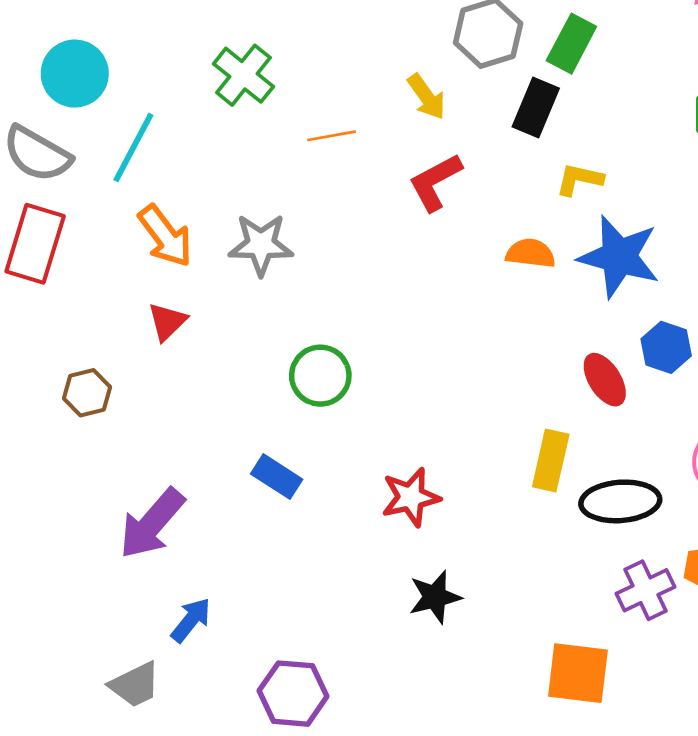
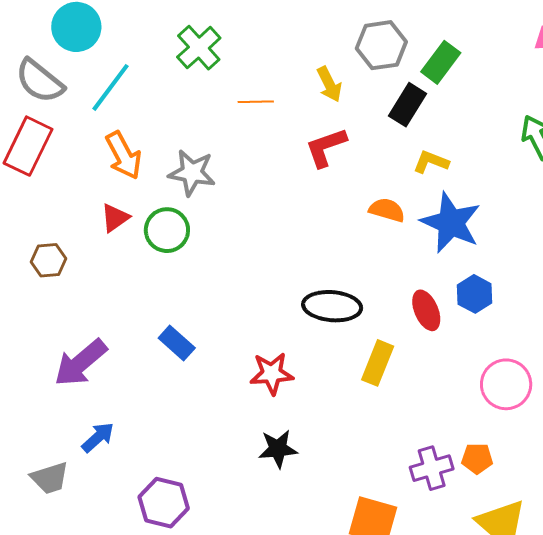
green circle: (320, 376) -> (167, 230), moved
black ellipse: (620, 501) -> (332, 306), moved

